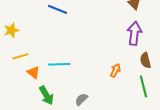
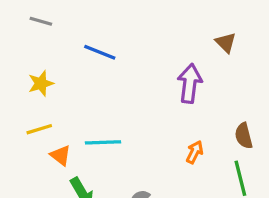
yellow star: (11, 30) -> (41, 83), moved
purple arrow: (134, 33) -> (190, 83), moved

